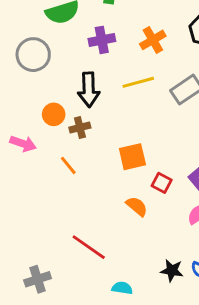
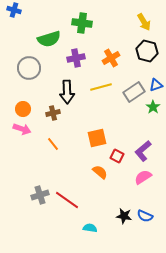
orange circle: (54, 114) -> (23, 109), moved
brown cross: (80, 128) -> (53, 113), moved
gray cross: (38, 279) -> (40, 195), moved

